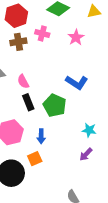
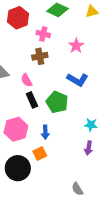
pink star: (76, 37) -> (76, 46), moved
brown cross: (18, 42) -> (40, 56), moved
purple arrow: (86, 154) -> (89, 148), turned -32

